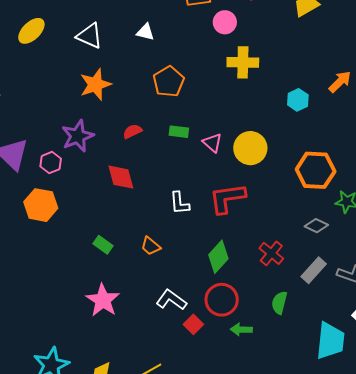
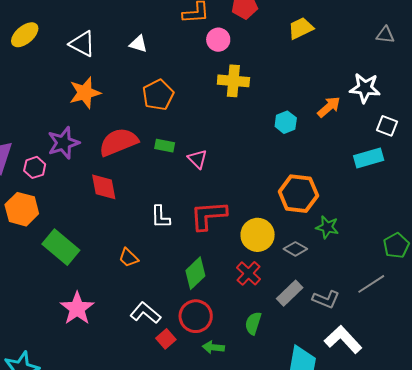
red semicircle: (132, 131) -> (118, 142), size x2.0
yellow circle: (250, 148) -> (258, 235), moved
green rectangle: (103, 245) -> (61, 247), moved, size x1.8

